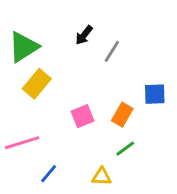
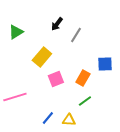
green triangle: (24, 47) -> (16, 32), size x0.7
yellow rectangle: (37, 84) -> (42, 57), moved
blue line: (49, 174) -> (48, 118), moved

